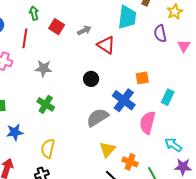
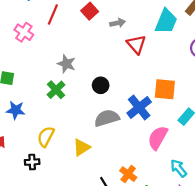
gray star: (43, 68) -> (66, 64), moved
orange square: (142, 78) -> (165, 89), size x1.5
black circle: (91, 79) -> (101, 85), moved
yellow triangle: (107, 149) -> (82, 147), moved

